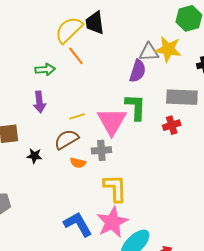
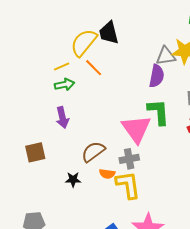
yellow line: (77, 116) -> (62, 67), moved
black star: (34, 156) -> (73, 180), moved
yellow L-shape: (115, 188) -> (128, 185), moved

